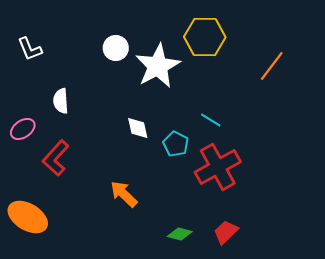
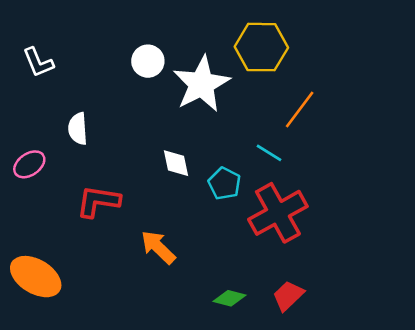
orange line: (272, 66) -> (300, 110), moved
red L-shape: (56, 158) -> (98, 201), moved, turned 57

